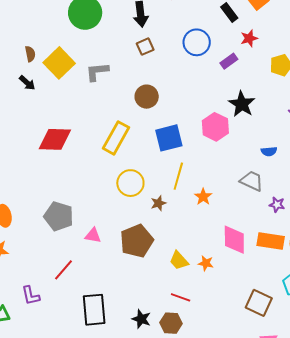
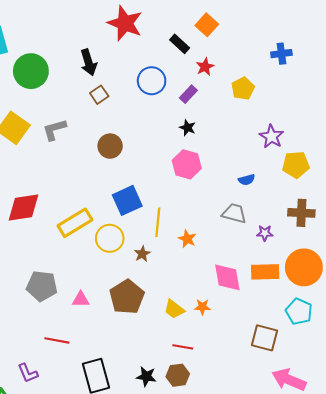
black star: (242, 104) -> (188, 128), moved, size x0.6
yellow rectangle: (116, 138) -> (75, 223), moved, turned 40
blue square: (169, 138) -> (127, 200), moved
red line: (64, 270) -> (57, 340), turned 70

